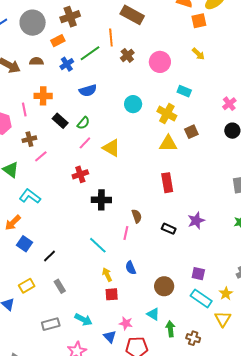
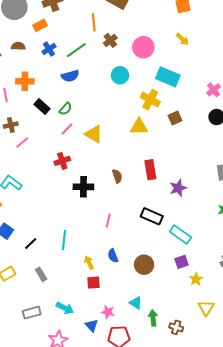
green line: (90, 53) -> (76, 50), moved
cyan rectangle: (184, 91) -> (168, 77), size x1.6
cyan circle: (133, 104) -> (120, 75), moved
yellow triangle: (168, 144) -> (139, 127), moved
brown semicircle: (137, 216) -> (117, 176), moved
purple star: (196, 221) -> (178, 188), moved
black rectangle: (169, 229) -> (152, 216), size x1.5
cyan line: (98, 245) -> (64, 240), moved, turned 54
purple square: (198, 274) -> (181, 262), turned -32
brown circle: (164, 286) -> (144, 265), moved
yellow star: (226, 294) -> (196, 279), moved
cyan rectangle: (201, 298) -> (180, 235), moved

